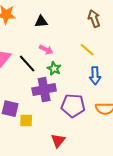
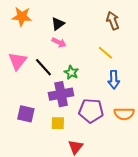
black triangle: (41, 22) -> (58, 24), turned -32
pink arrow: (46, 50) -> (59, 42), moved
yellow square: (26, 121) -> (58, 123), moved

